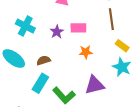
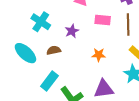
pink rectangle: (78, 28) -> (103, 20), moved
brown semicircle: (44, 60) -> (54, 50), moved

